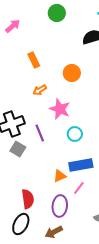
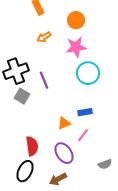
pink star: (60, 109) -> (76, 47), moved, turned -30
cyan circle: (75, 134) -> (88, 73), moved, size x1.5
blue rectangle: (81, 165) -> (85, 112), size x0.6
purple ellipse: (60, 206) -> (64, 153), turned -40

